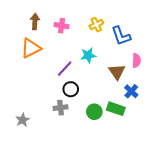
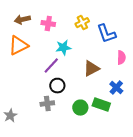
brown arrow: (35, 22) -> (22, 20), turned -105
cyan star: (88, 55) -> (63, 48), moved
brown triangle: (117, 72) -> (91, 69), moved, turned 36

